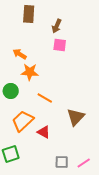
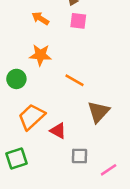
orange arrow: (20, 54) -> (40, 18), moved
orange line: (45, 98) -> (74, 80), moved
gray square: (62, 162) -> (80, 156), moved

